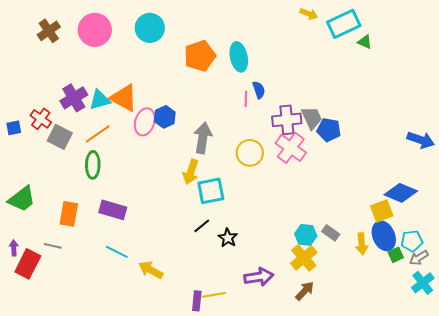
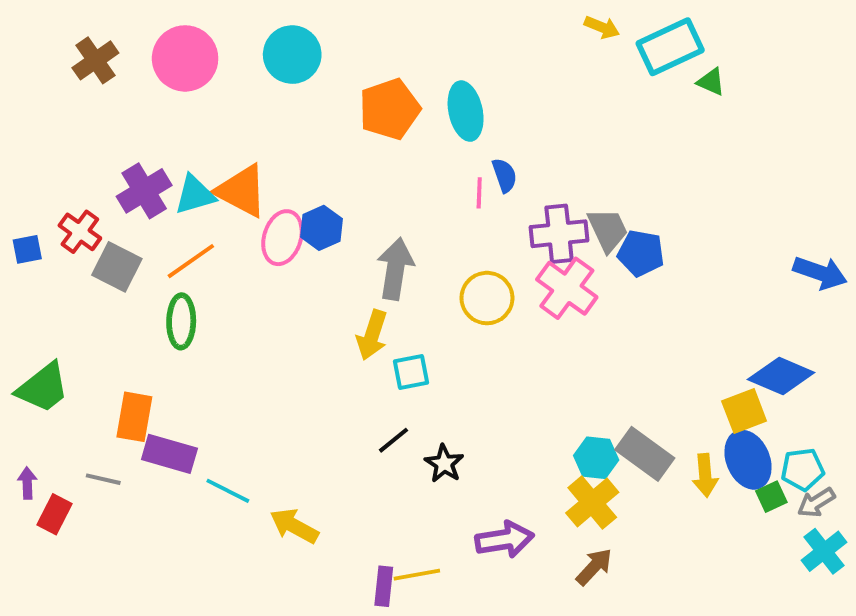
cyan square: (211, 191) -> (411, 372), size x0.7
purple rectangle: (113, 210) -> (169, 454), moved
gray rectangle: (331, 233) -> (645, 454), size x1.6
red rectangle: (28, 264) -> (55, 514), size x0.7

